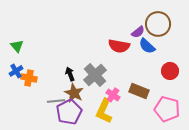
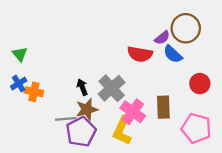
brown rectangle: (139, 91) -> (163, 107), turned 66
brown star: (74, 93) -> (87, 109), turned 30
pink cross: (113, 95) -> (133, 112), size x1.5

